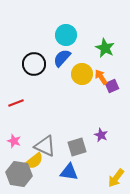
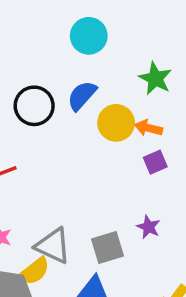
cyan circle: (66, 35) -> (89, 36), moved
orange arrow: (101, 77) -> (148, 128), turned -42
purple square: (112, 86) -> (155, 162), moved

